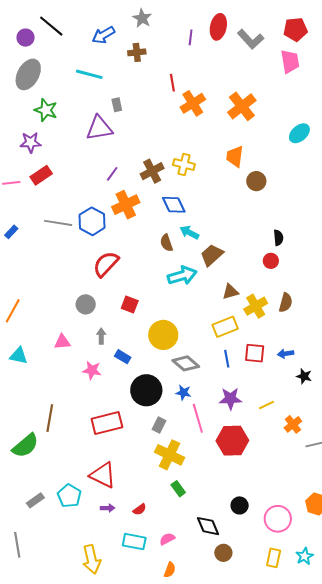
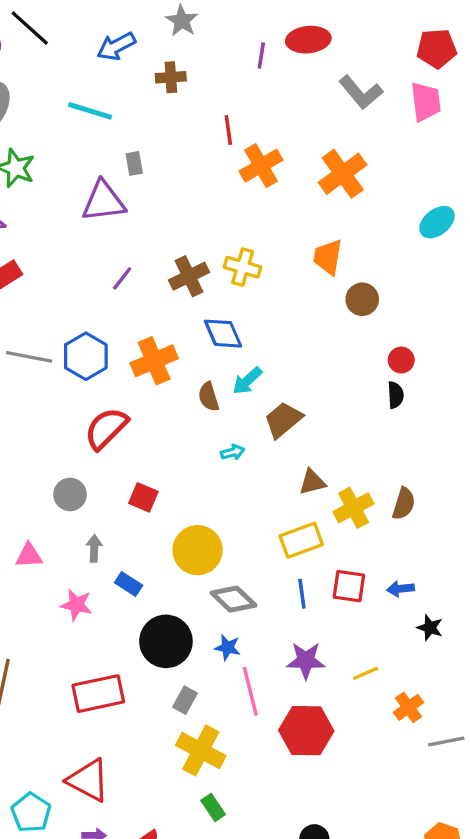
red ellipse: (218, 27) -> (308, 40), turned 70
gray L-shape: (251, 39) -> (361, 92), moved
orange cross: (126, 205) -> (154, 361), moved
cyan arrow: (189, 232) -> (247, 381), turned -72
red circle: (271, 261) -> (401, 360), moved
cyan arrow: (182, 276) -> (233, 452), size x0.5

